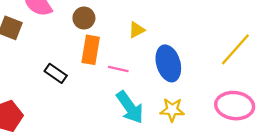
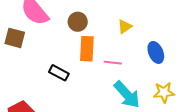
blue ellipse: (168, 63) -> (156, 52), size x0.7

